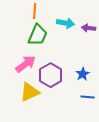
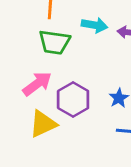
green trapezoid: (38, 35) -> (54, 42), turned 75

